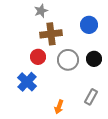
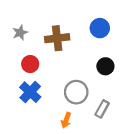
gray star: (41, 11) -> (20, 33), moved
red circle: (38, 57) -> (30, 64), moved
gray circle: (68, 60) -> (76, 92), moved

